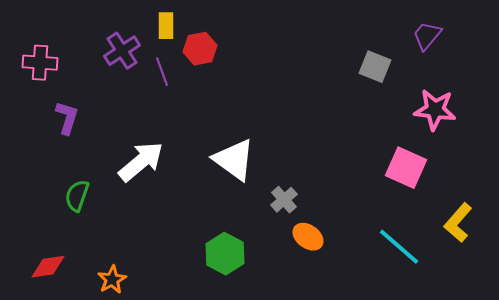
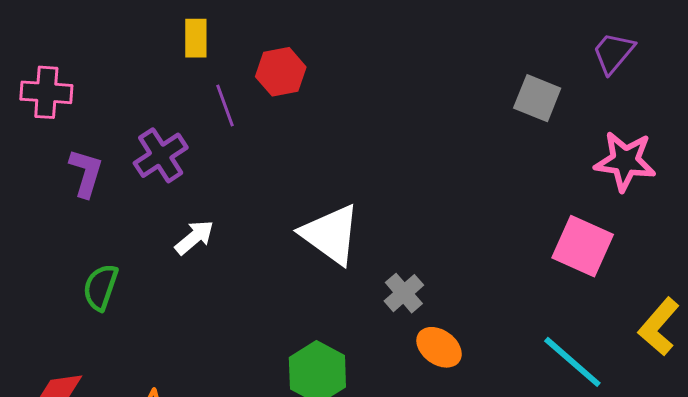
yellow rectangle: (166, 26) -> (196, 38), moved
purple cross: (122, 51) -> (161, 155), moved
white arrow: (141, 162) -> (194, 237), size x0.6

